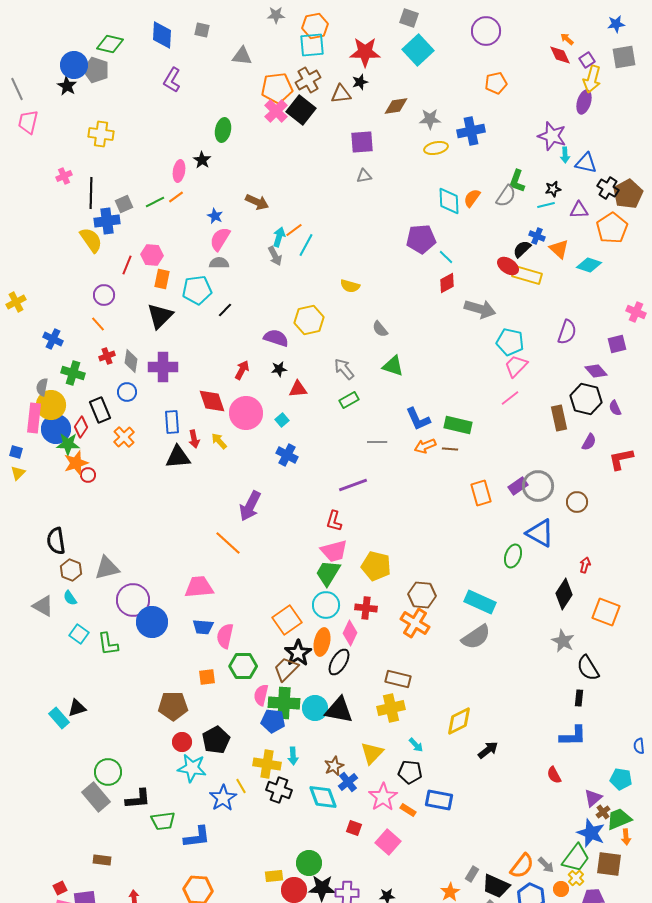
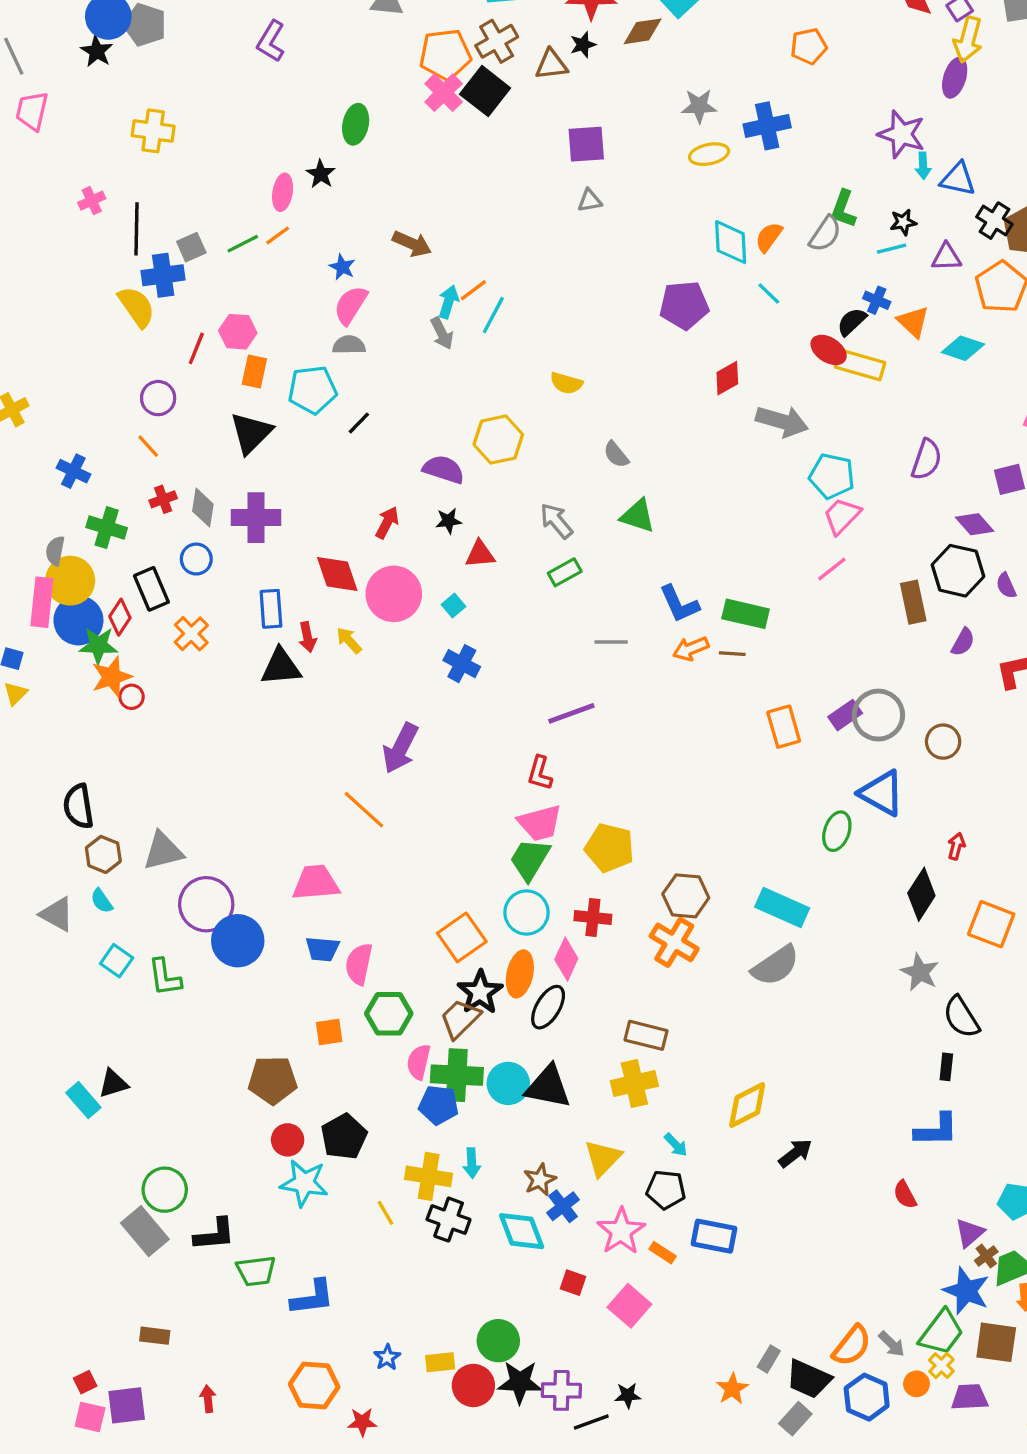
brown diamond: (396, 106) -> (643, 31), moved
cyan line: (446, 257) -> (769, 294), moved
blue star: (223, 798) -> (387, 1357), moved, size x0.6

